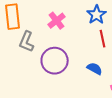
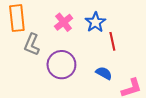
blue star: (97, 15) -> (95, 22), moved

